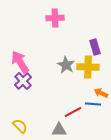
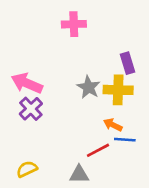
pink arrow: (20, 62) -> (27, 83), turned -35
orange arrow: (101, 93) -> (113, 125), moved
yellow semicircle: (20, 126) -> (27, 169), turned -70

